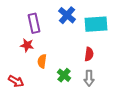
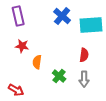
purple rectangle: (34, 23) -> (18, 16), moved
red arrow: (16, 81) -> (16, 90), moved

